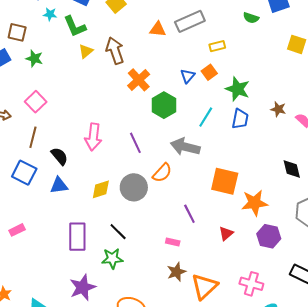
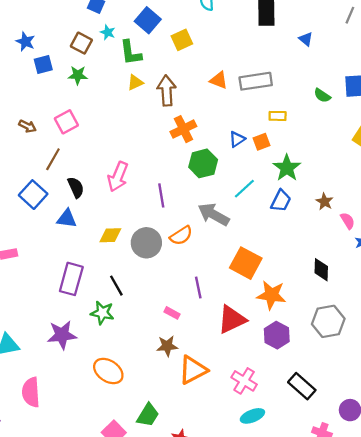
brown square: (17, 32) -> (81, 43), moved
green star: (34, 59) -> (78, 75), turned -30
red triangle: (226, 233) -> (232, 320), size x1.8

